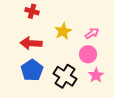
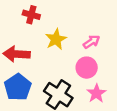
red cross: (32, 11) -> (31, 15), moved

